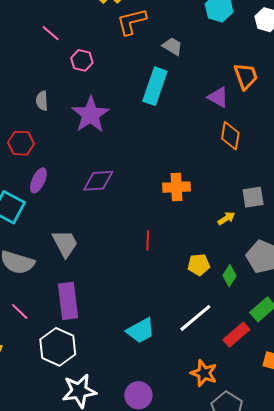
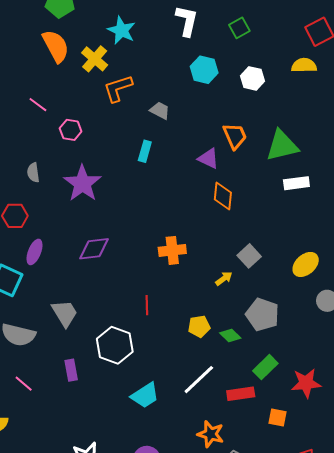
cyan rectangle: (155, 86) -> (145, 151), size x0.6
gray square: (253, 197) -> (249, 256), turned -30
green diamond: (229, 276) -> (230, 335), turned -75
purple rectangle: (68, 301) -> (71, 370), size x0.6
red rectangle: (236, 335) -> (241, 394), turned 36
white hexagon: (58, 347) -> (115, 345), moved

